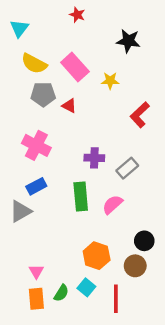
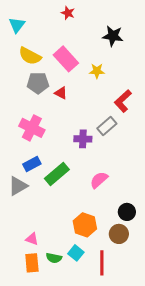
gray rectangle: (127, 168) -> (107, 126), moved
green rectangle: (81, 197) -> (57, 174), moved, turned 55
pink triangle: (36, 271) -> (32, 239), turned -40
green semicircle: (61, 293) -> (54, 258), turned 70

